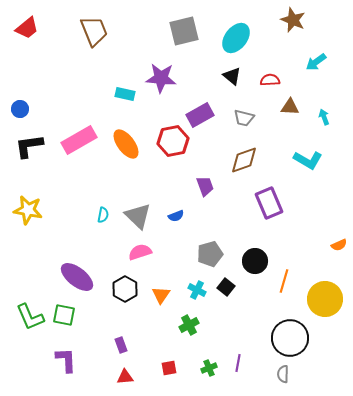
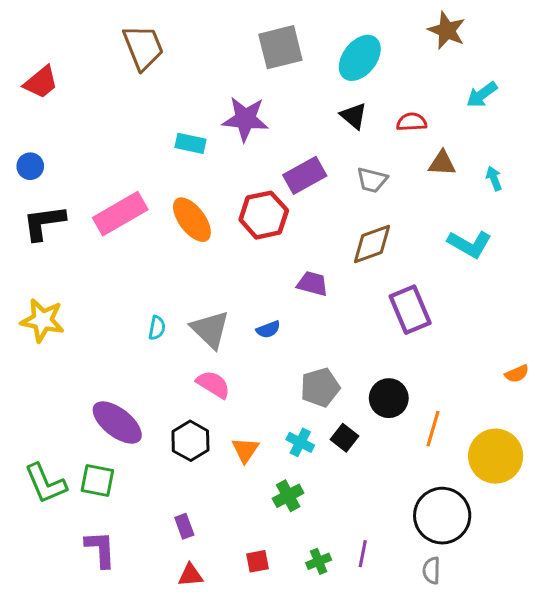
red trapezoid: (27, 28) -> (41, 82), moved
purple trapezoid: (205, 186) -> (312, 284), turned -55
pink semicircle: (140, 252) -> (213, 384), turned 50

